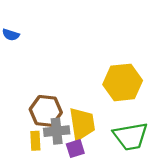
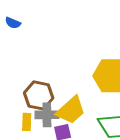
yellow trapezoid: (82, 124) -> (71, 110), turned 52

